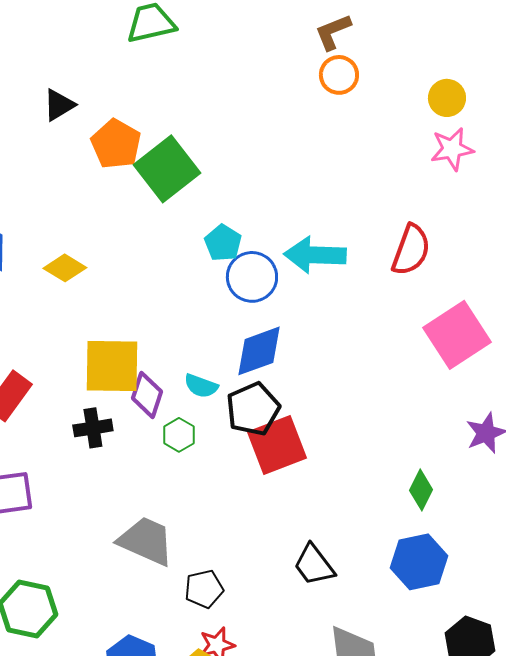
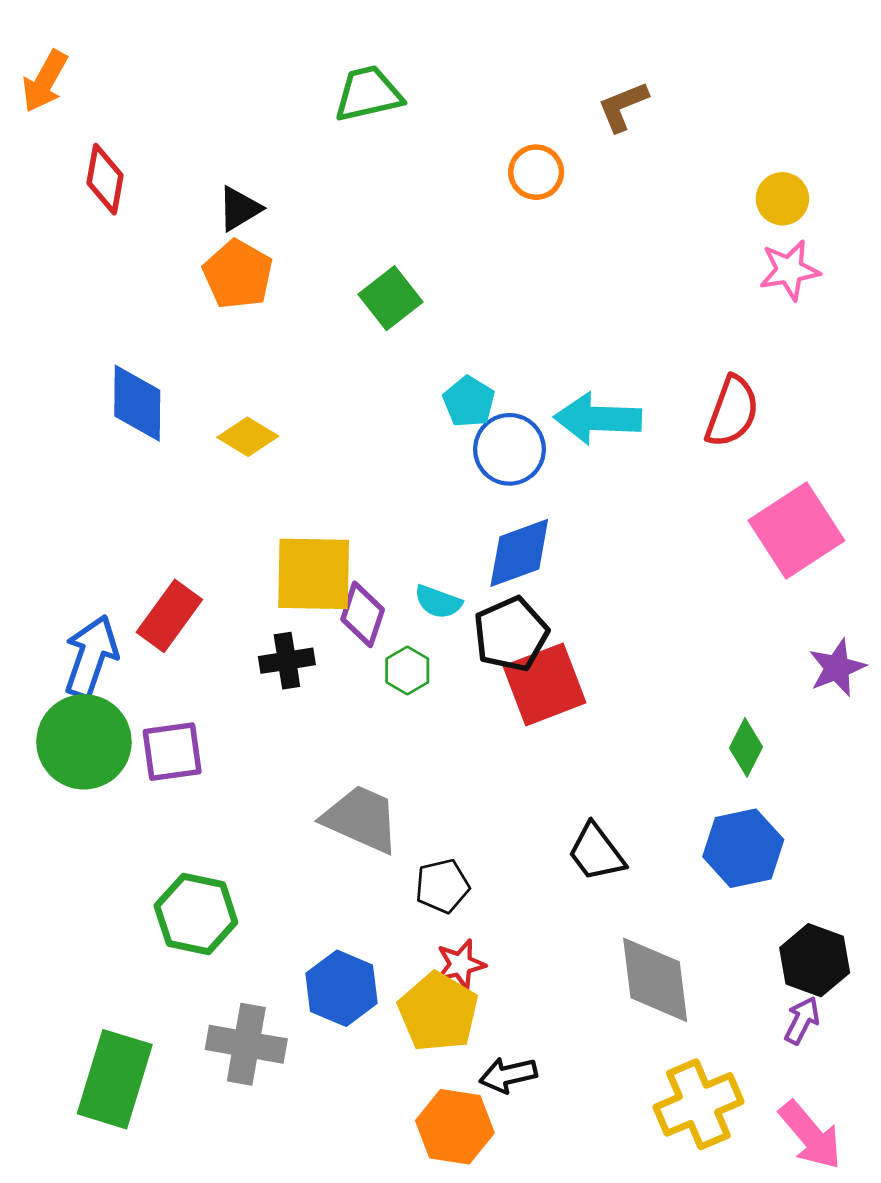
orange circle: (339, 75) -> (536, 172), moved
orange pentagon: (116, 144) -> (238, 274), moved
green square: (167, 169) -> (391, 298), size x0.7

